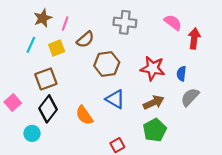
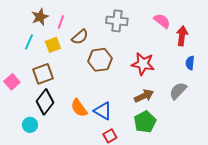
blue semicircle: (181, 74) -> (190, 63), moved
blue triangle: (115, 99) -> (103, 111), moved
pink square: (13, 102) -> (12, 82), moved

